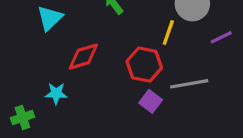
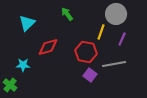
purple line: (221, 37) -> (122, 39), moved, turned -40
cyan star: (56, 93) -> (23, 65), moved
green cross: (22, 117) -> (10, 85), turned -32

